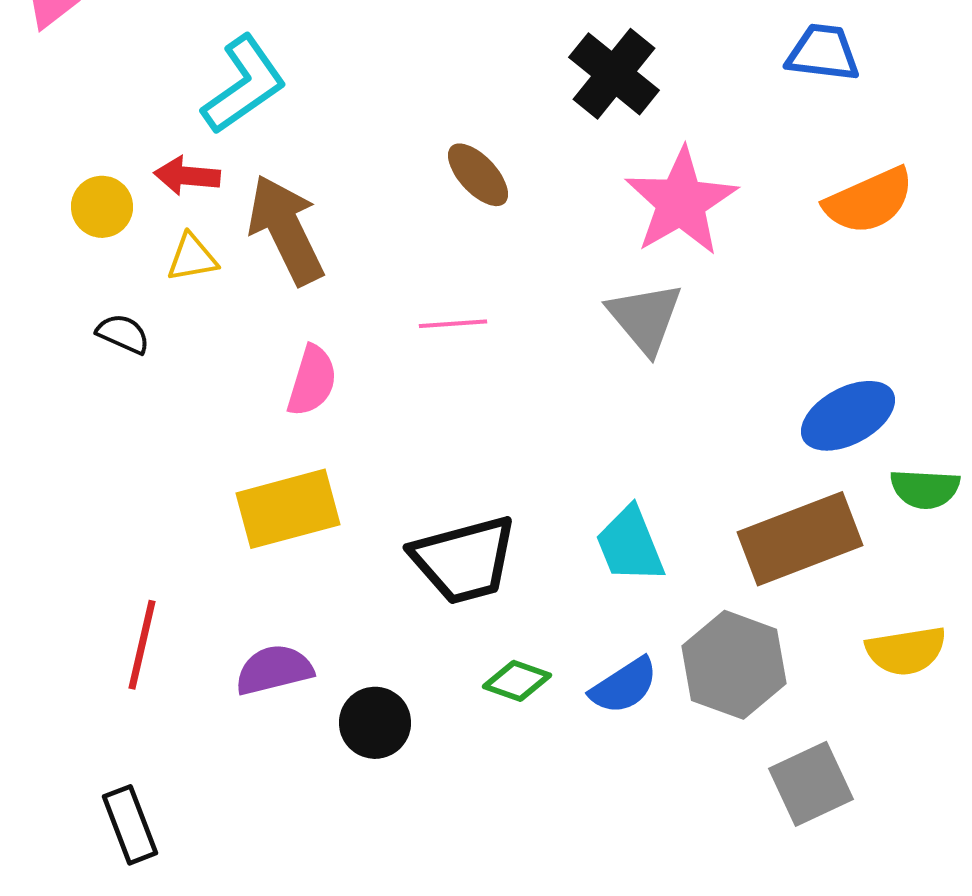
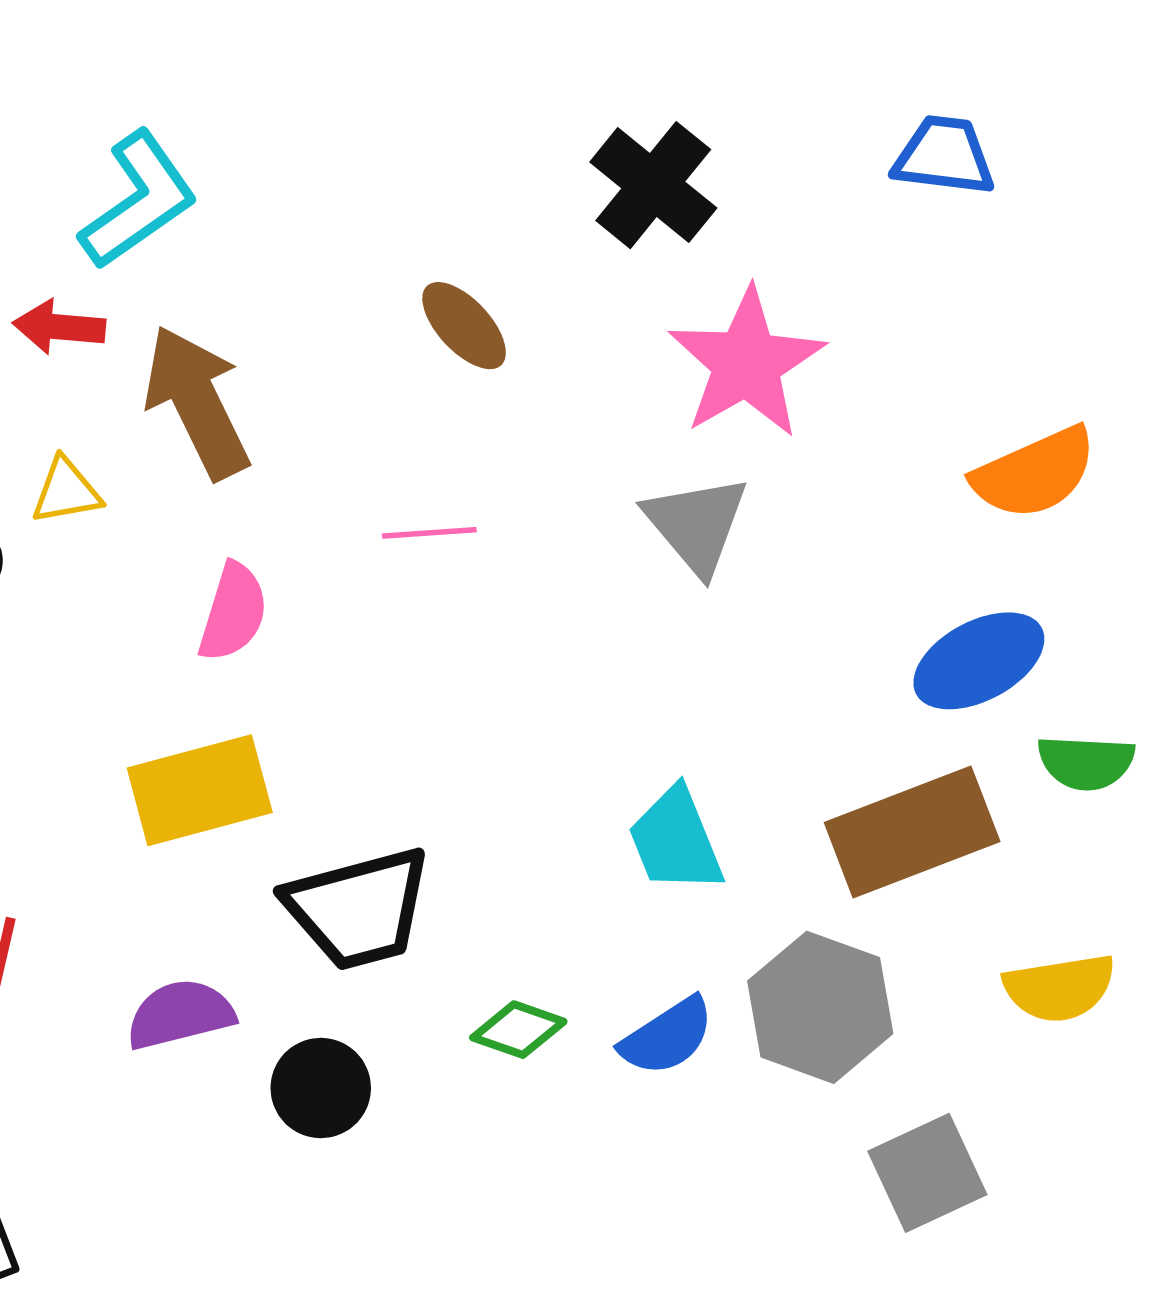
orange semicircle: (869, 201) -> (1035, 473), moved
yellow triangle: (192, 258) -> (66, 491), moved
black trapezoid: (464, 560) -> (358, 909), moved

